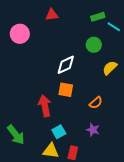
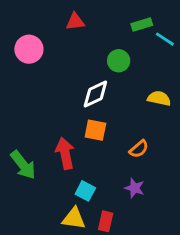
green circle: (94, 45) -> (119, 61), moved
yellow semicircle: (110, 68) -> (159, 98), turned 56
cyan square: (59, 132) -> (85, 191), turned -32
green arrow: (16, 135) -> (23, 165), moved

